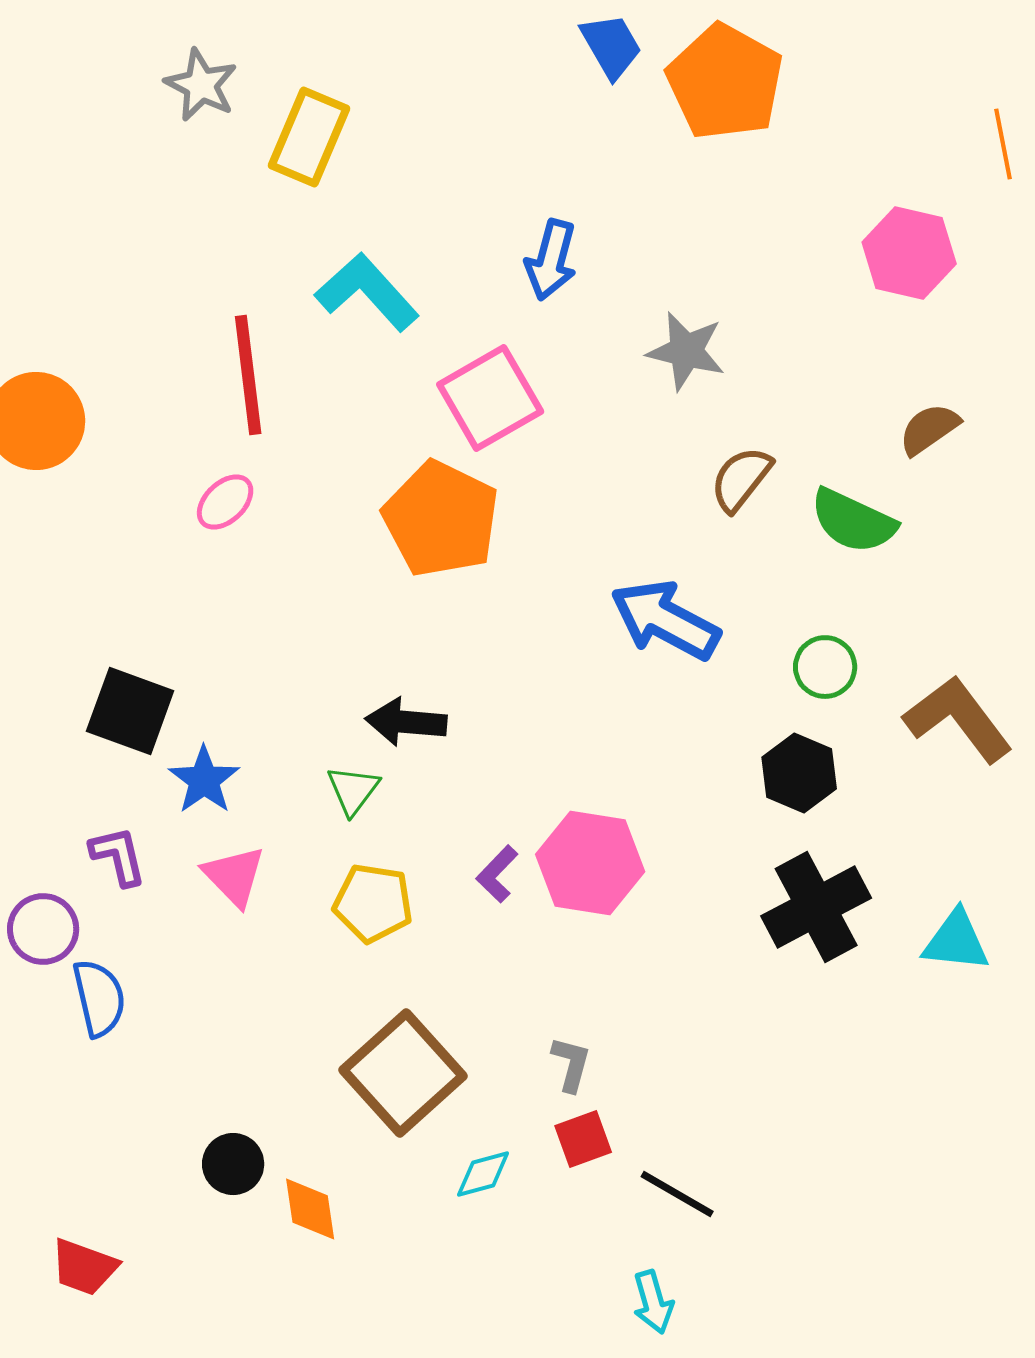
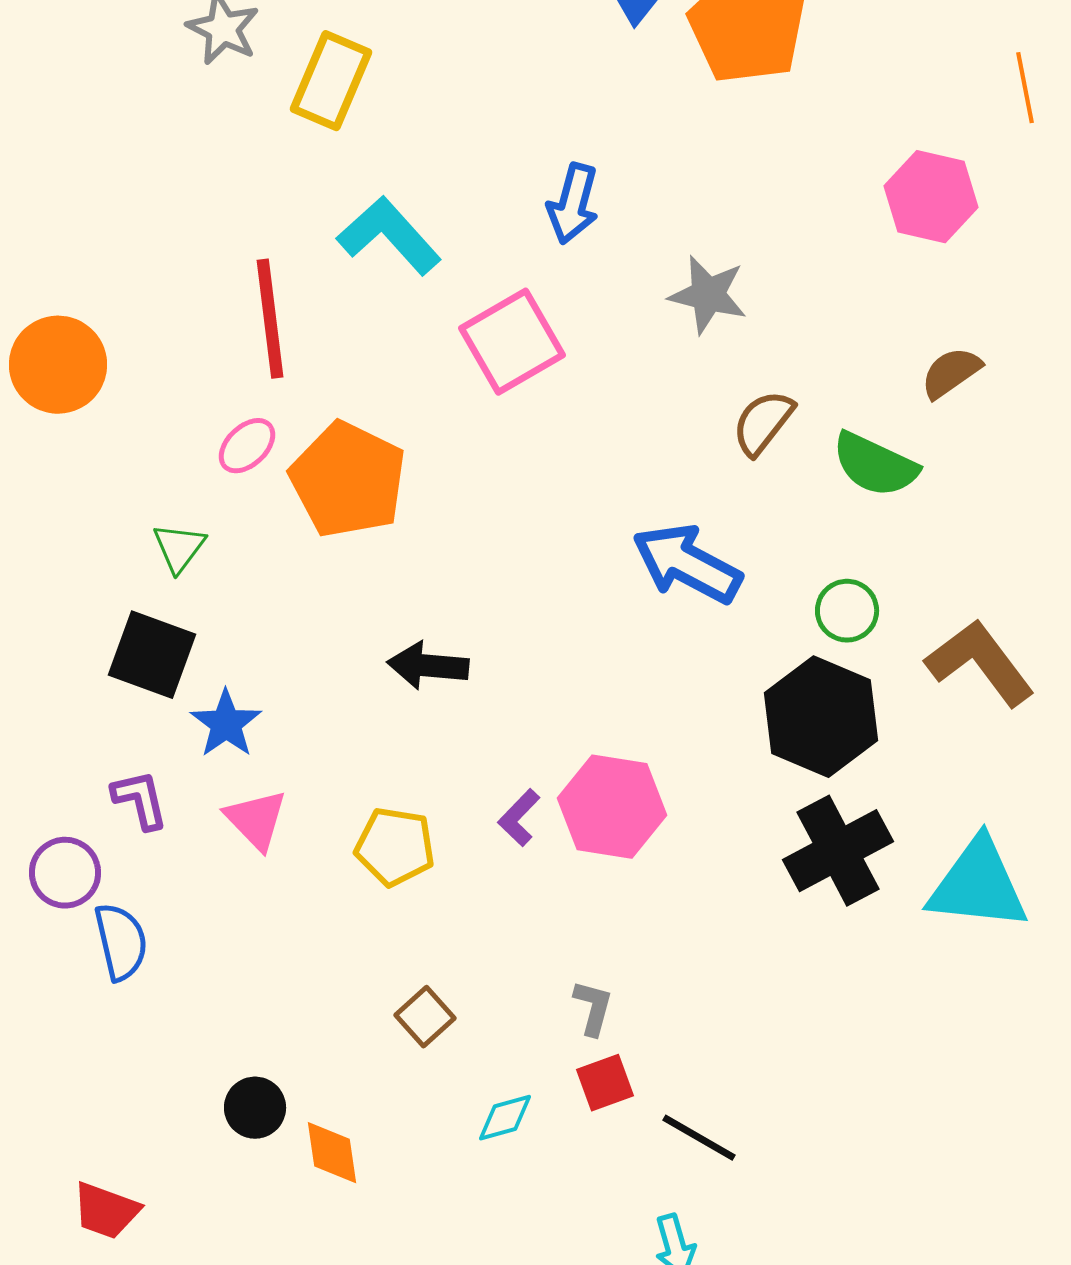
orange pentagon: (441, 519) -> (348, 480), moved
black hexagon: (799, 773) -> (821, 717), size x1.5
green triangle: (353, 790) -> (179, 548), moved
cyan triangle: (956, 941) -> (978, 885), size x1.5
brown square: (403, 1073) -> (425, 1017), size x0.5

